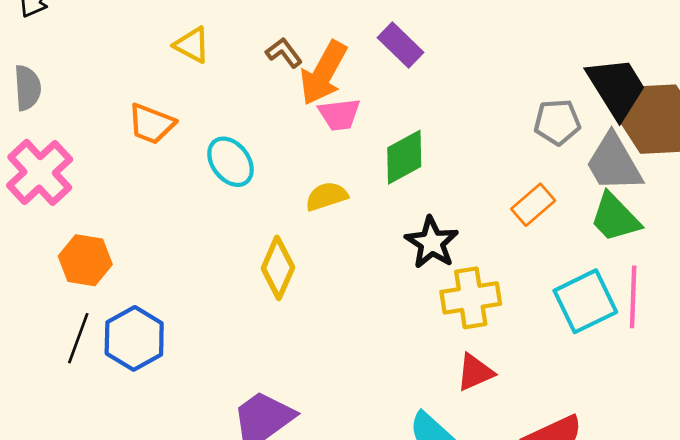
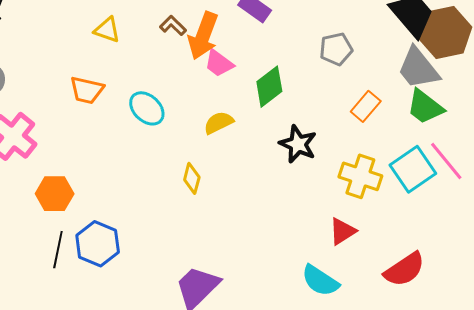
pink trapezoid: (339, 114) -> (219, 63), turned 52
gray pentagon: (557, 122) -> (336, 49), moved
yellow diamond: (278, 268) -> (192, 178), size x0.7
pink line: (633, 297) -> (446, 161), turned -33
yellow cross: (471, 298) -> (360, 176), moved, turned 36

